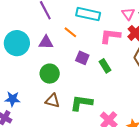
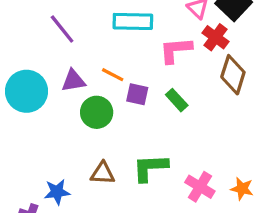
orange line: (70, 32) -> (113, 75), moved
green circle: (50, 74) -> (97, 112), moved
blue star: (13, 99) -> (57, 192), moved

